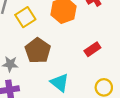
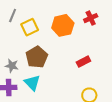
cyan triangle: (60, 83) -> (32, 83), moved

